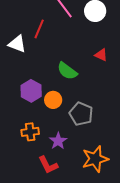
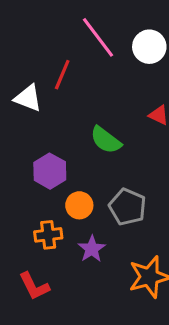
orange circle: (53, 100) -> (79, 205), moved
red L-shape: (48, 165) -> (34, 286), moved

